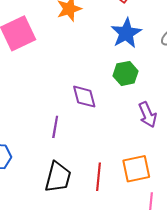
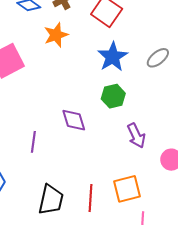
purple line: (55, 127) -> (33, 142), moved

